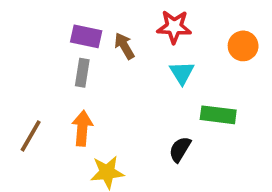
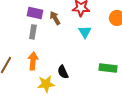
green rectangle: (218, 115) -> (108, 68), moved
black semicircle: (180, 149) -> (63, 72), moved, turned -56

